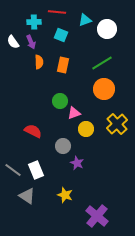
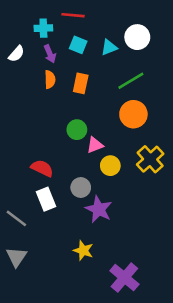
cyan triangle: (85, 20) -> (109, 47), moved
white semicircle: (13, 42) -> (16, 54), turned -104
purple arrow: (31, 42) -> (50, 54), moved
purple star: (77, 163) -> (99, 209), size x1.5
white rectangle: (36, 170) -> (46, 199), moved
gray triangle: (27, 196) -> (16, 257), moved, turned 30

